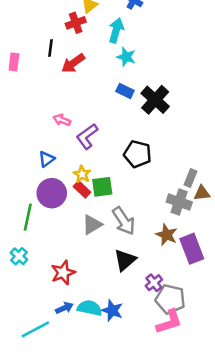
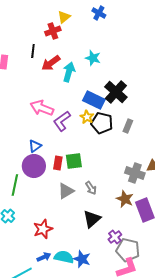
cyan arrow: (116, 30) -> (69, 72), moved
blue rectangle: (125, 91) -> (94, 100), moved, size x1.5
pink arrow: (62, 120) -> (42, 108), size x1.6
black pentagon: (138, 154) -> (102, 123), moved
blue triangle: (47, 159) -> (35, 146), moved
yellow star: (82, 174) -> (87, 117), moved
gray rectangle: (191, 178) -> (128, 126), moved
red rectangle: (82, 189) -> (58, 163), turned 56
gray arrow: (124, 221) -> (91, 188), size x0.6

